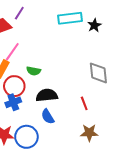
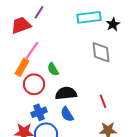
green semicircle: (34, 71) -> (53, 69), turned 48
gray diamond: (98, 73) -> (101, 52), moved
blue cross: (13, 102) -> (39, 112), moved

